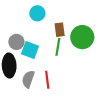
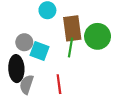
brown rectangle: (60, 30) -> (72, 28), size x1.6
gray semicircle: (28, 79) -> (27, 84), moved

